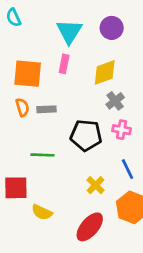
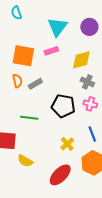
pink rectangle: (64, 64) -> (51, 51), turned 56
gray cross: (115, 101) -> (87, 82), turned -32
gray rectangle: (47, 109) -> (35, 84), turned -32

